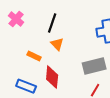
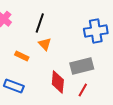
red diamond: (52, 77) -> (58, 82), moved

